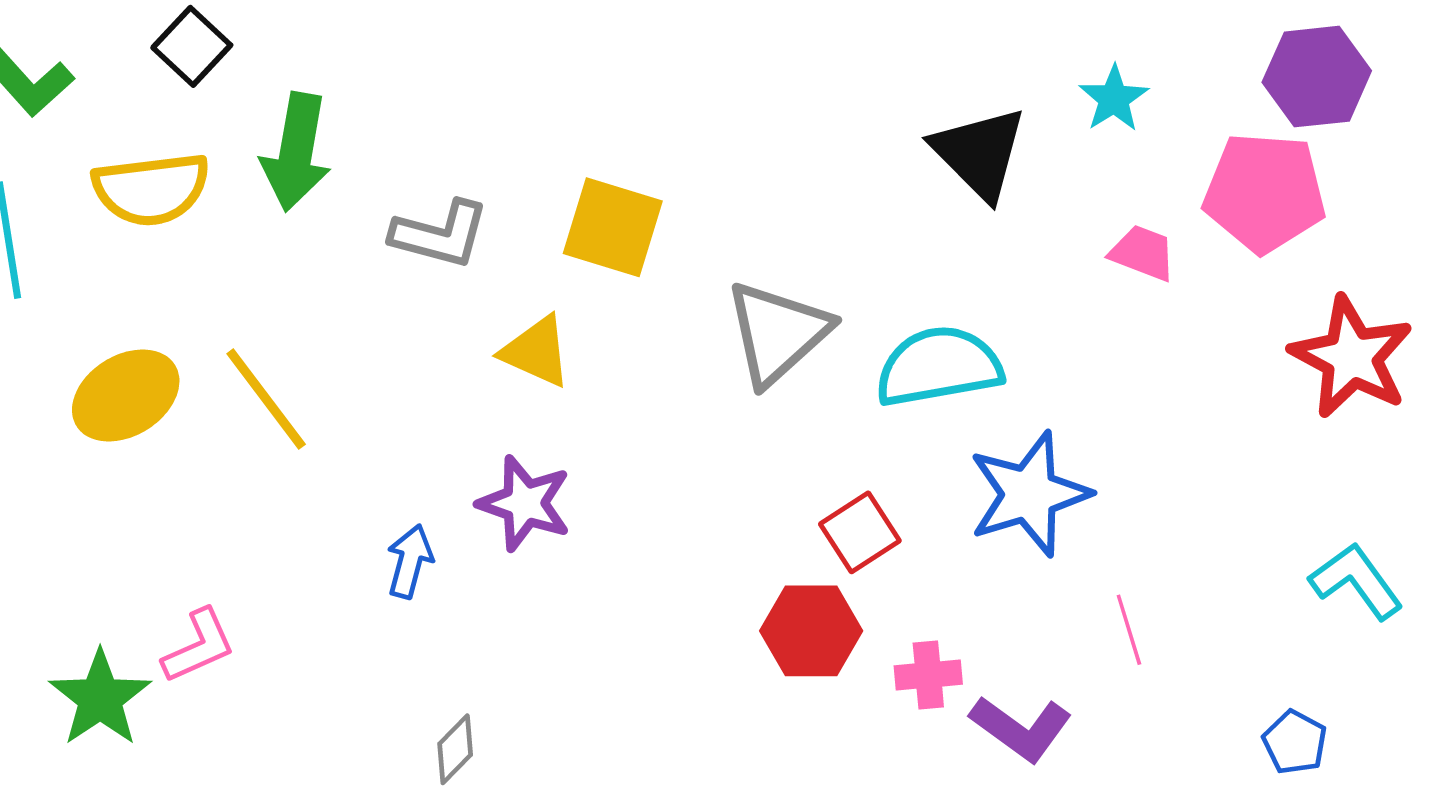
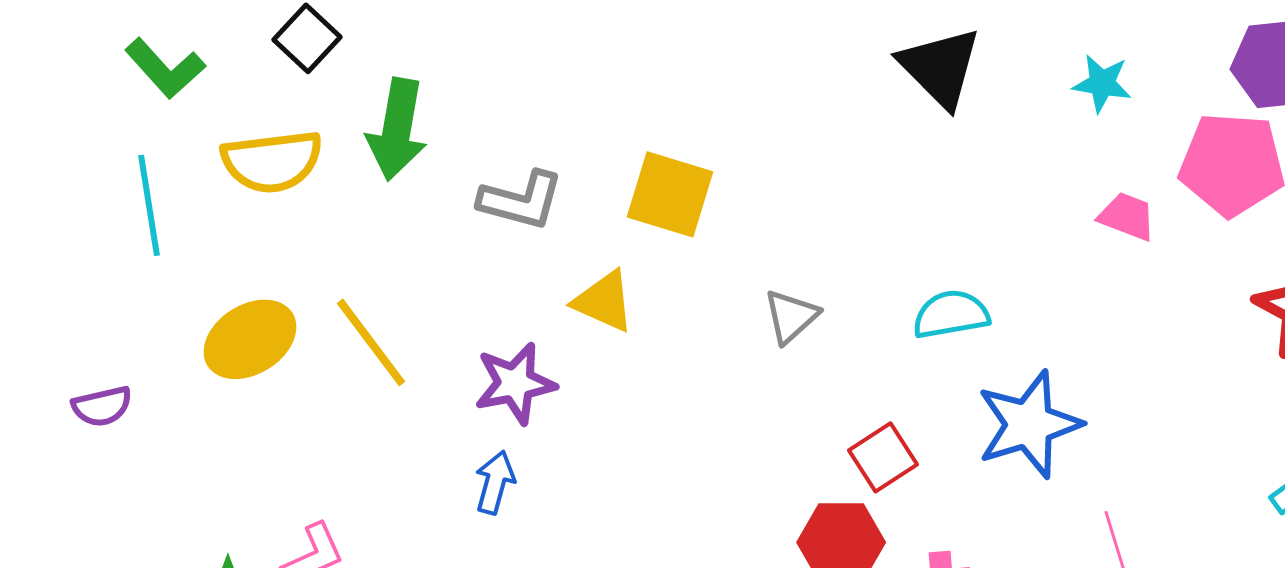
cyan star: (1114, 99) -> (1102, 83), turned -30
black triangle: (979, 153) -> (940, 67), moved
gray triangle: (778, 333) -> (791, 316), moved, size x0.6
cyan semicircle: (939, 366) -> (951, 314), size x0.7
purple star: (525, 503) -> (515, 383), moved, turned -30

